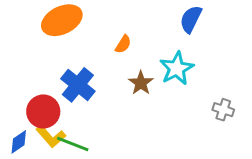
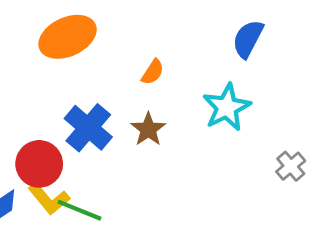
brown star: (141, 83) -> (148, 129), moved
gray cross: (223, 110) -> (291, 166), turned 30

